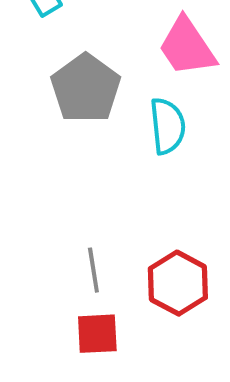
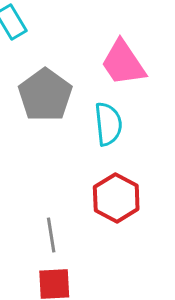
red hexagon: (178, 283) -> (116, 198), moved

